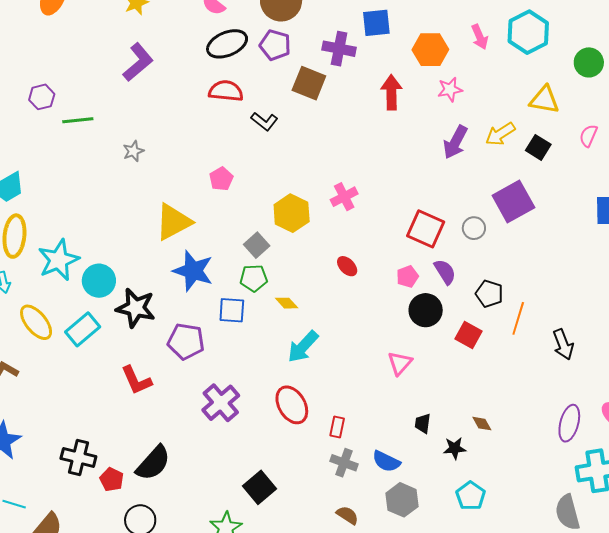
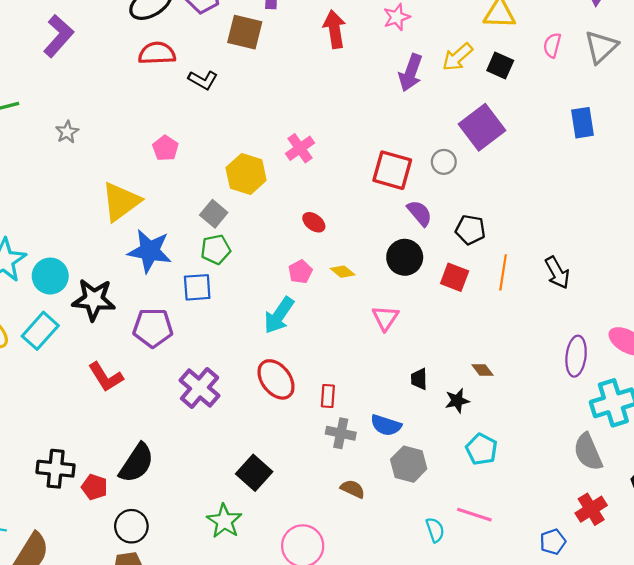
pink pentagon: (407, 276) -> (300, 272), moved
yellow diamond: (287, 303) -> (343, 272), moved
orange line: (518, 318) -> (503, 272), moved

